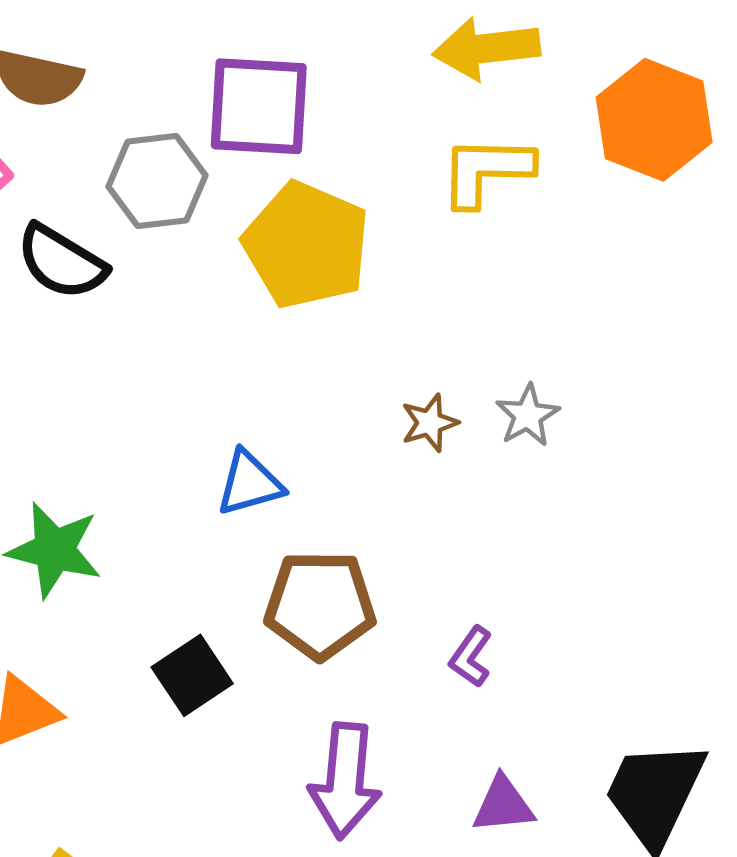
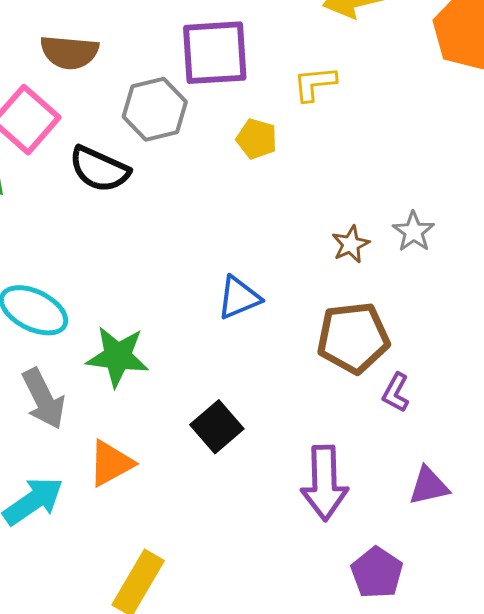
yellow L-shape: (486, 171) -> (315, 84), moved, size x0.7
yellow pentagon: (306, 245) -> (257, 139), size x0.5
brown pentagon: (320, 605) -> (353, 338), moved

